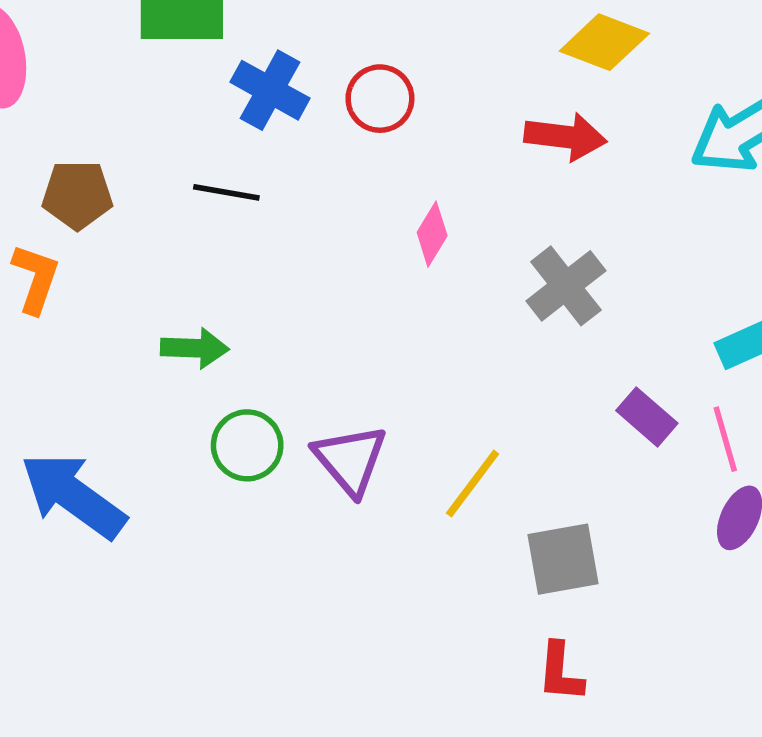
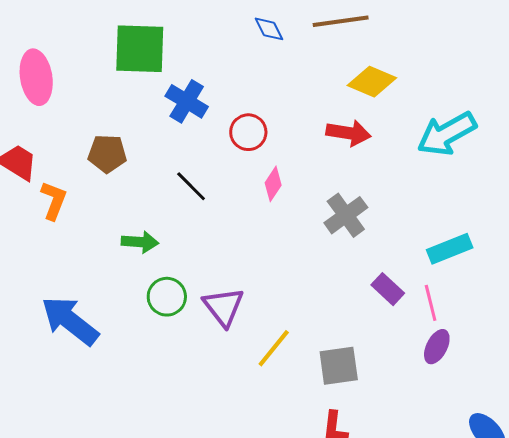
red circle: (380, 99) -> (248, 132), moved
black line: (226, 192) -> (191, 186), moved, turned 33
brown pentagon: (77, 195) -> (107, 154), moved
yellow line: (473, 483) -> (274, 348), moved

